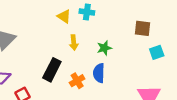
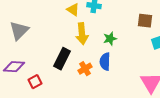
yellow arrow: (74, 43) -> (82, 34), size x1.5

